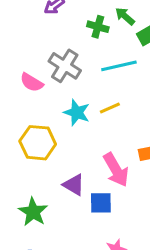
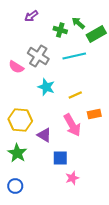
yellow line: (110, 108) -> (75, 95), moved
yellow hexagon: (38, 143) -> (20, 120), moved
blue square: (101, 203) -> (60, 158), moved

